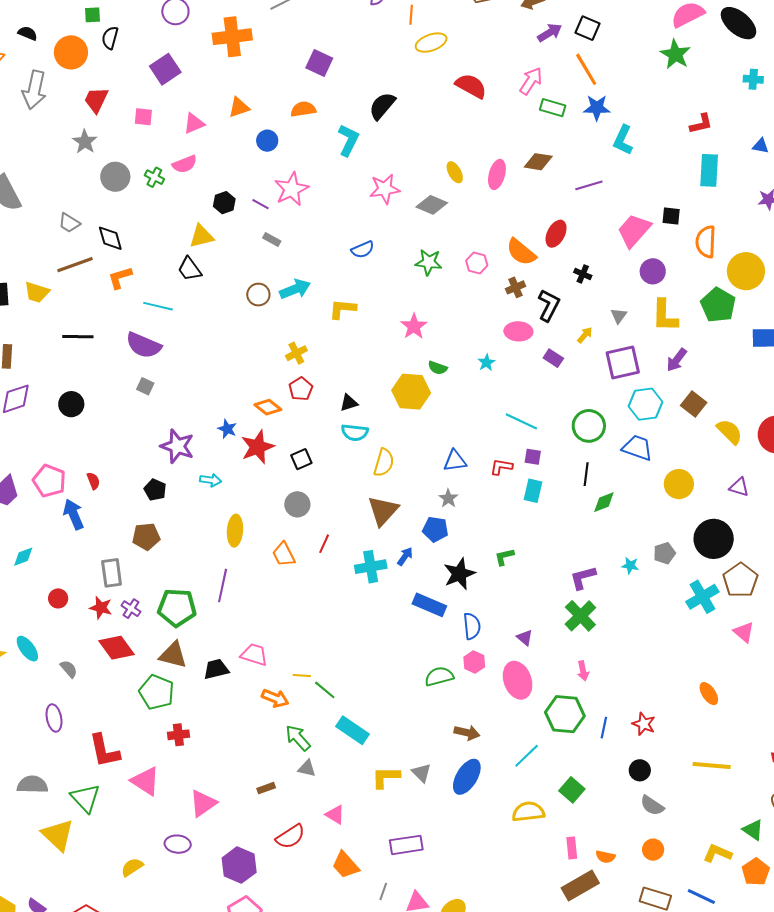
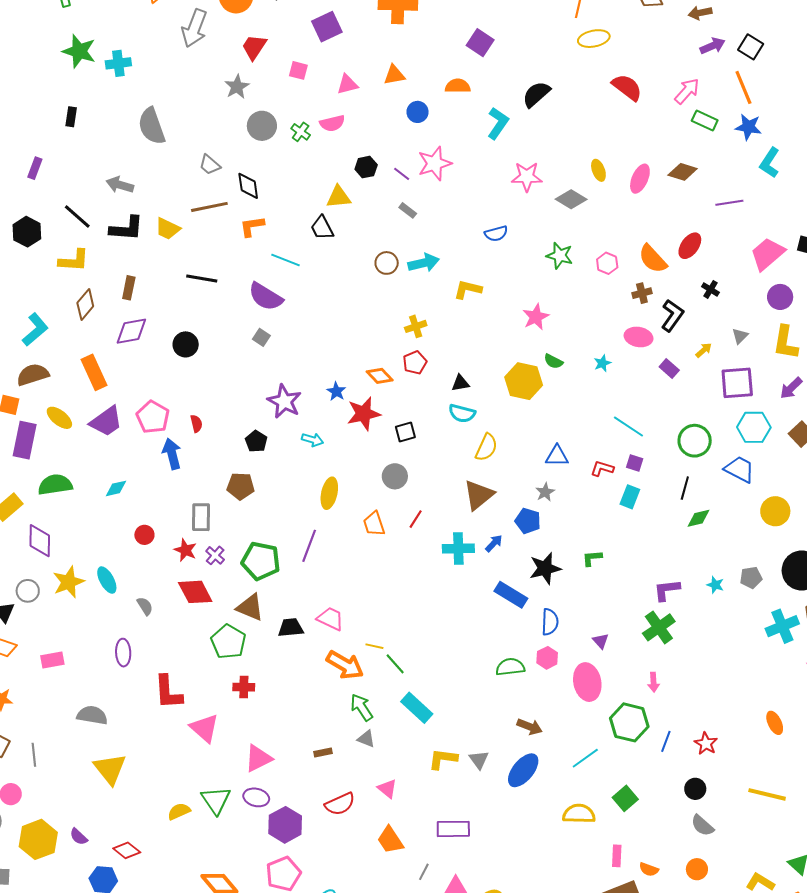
orange arrow: (275, 698) -> (345, 665), size x1.4
green triangle: (85, 798) -> (216, 800), moved
purple ellipse: (178, 844) -> (256, 797), moved

